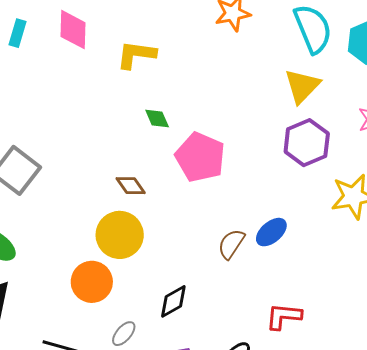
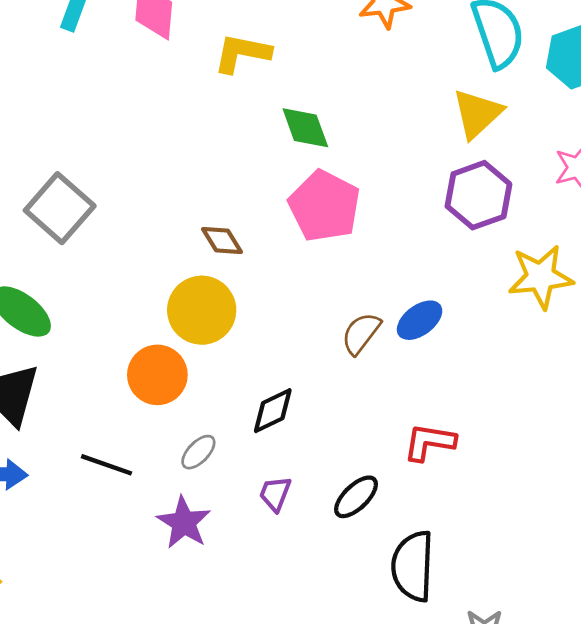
green diamond: (157, 119) -> (305, 128), moved, size x1.4

